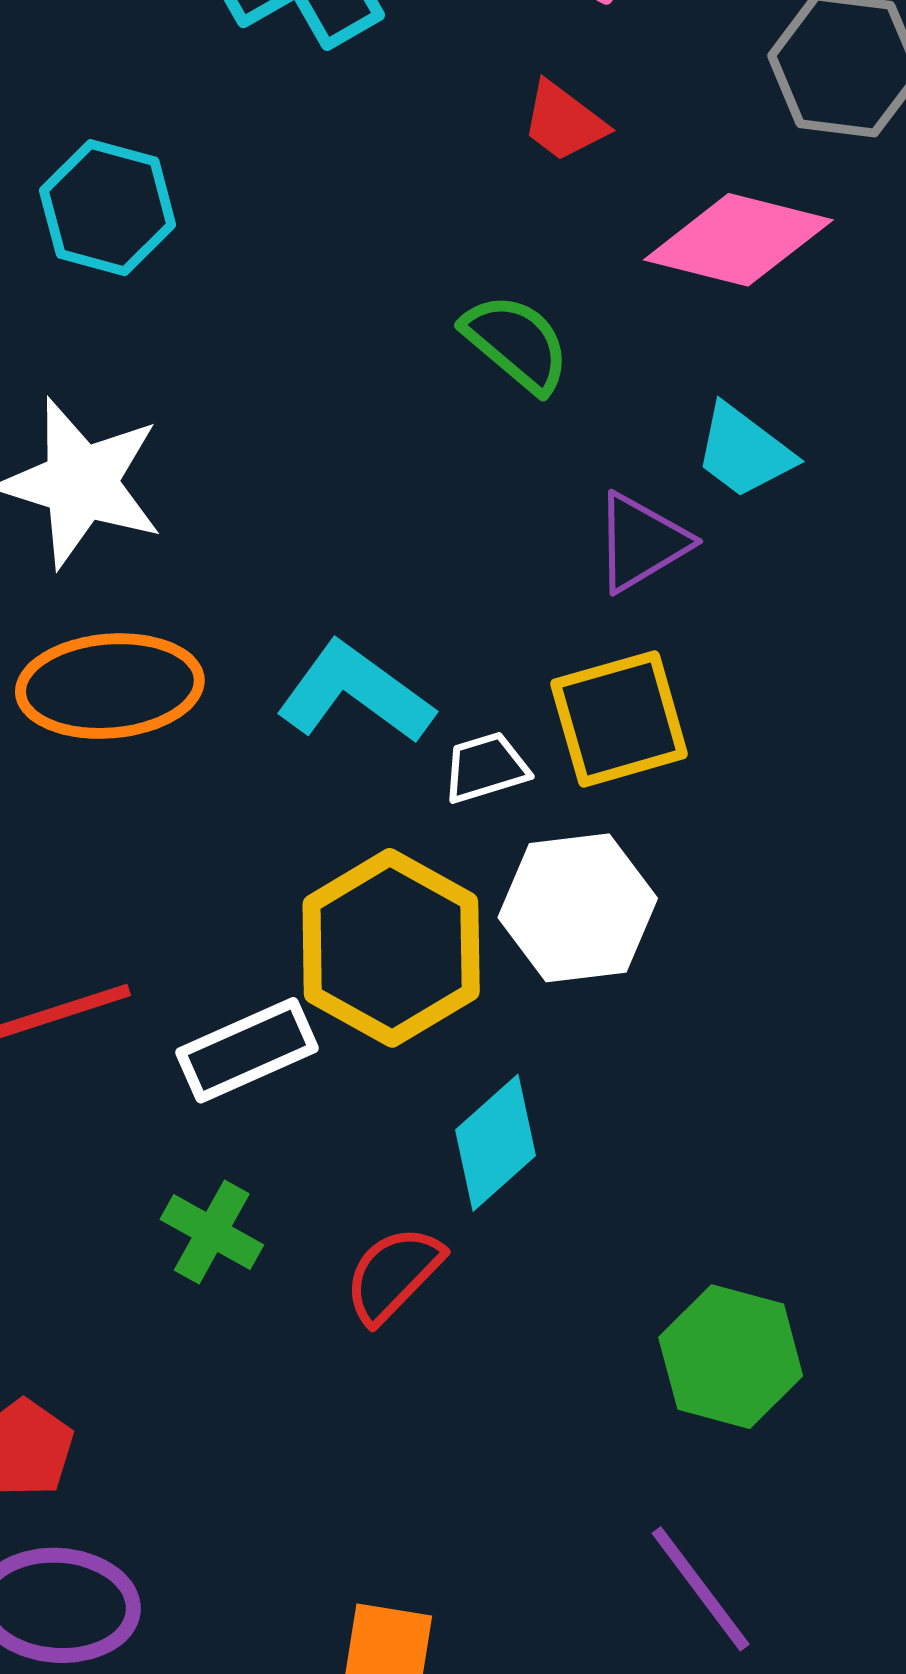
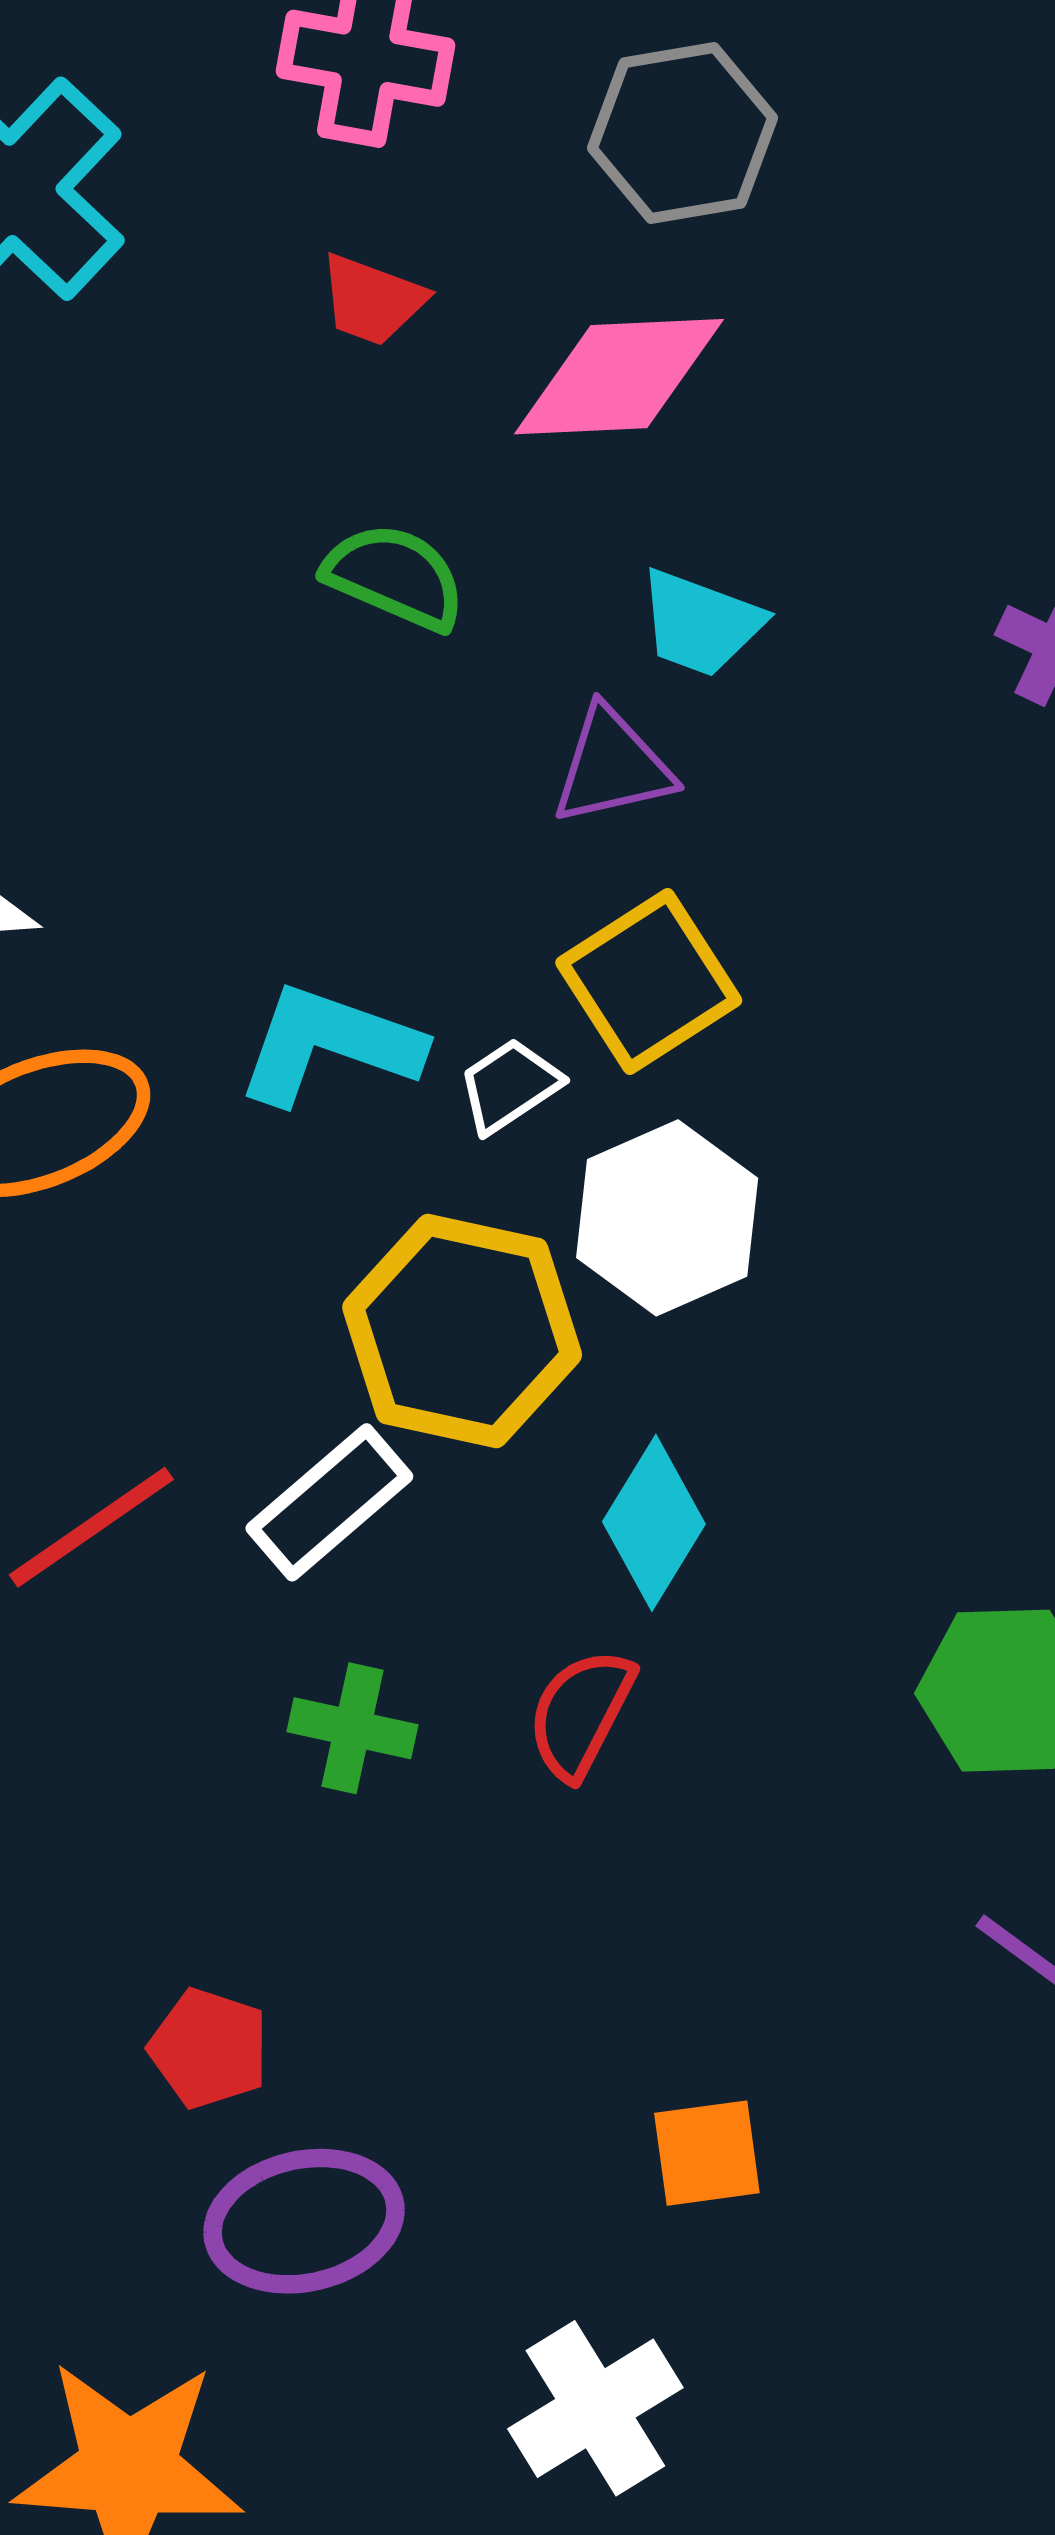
purple triangle: (641, 542) -> (612, 766), turned 35

